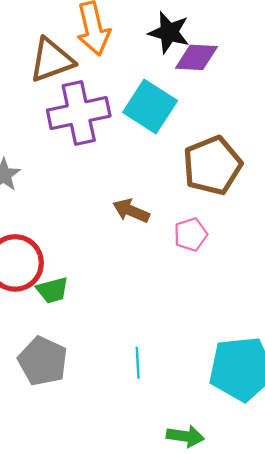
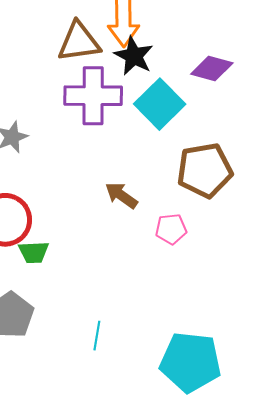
black star: (169, 32) -> (134, 56), moved

